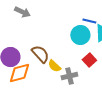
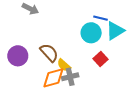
orange diamond: (19, 73) -> (53, 78), moved
gray cross: (69, 76) -> (70, 77), moved

